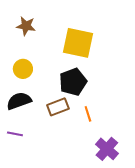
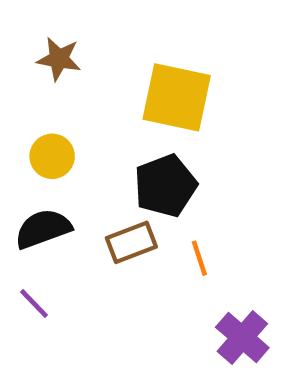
purple line: (15, 134) -> (34, 303), turned 35

